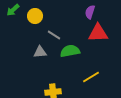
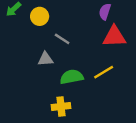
green semicircle: (70, 51) -> (72, 77), moved
yellow line: (91, 77) -> (104, 72), moved

